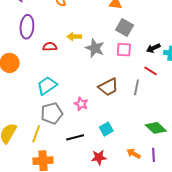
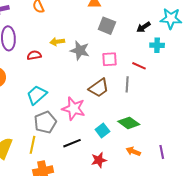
black arrow: (153, 48) -> (144, 27), moved
pink square: (124, 50) -> (109, 59), moved
pink star: (81, 104) -> (74, 109), size x1.6
green diamond: (156, 128) -> (129, 123), moved
purple line: (154, 155) -> (162, 152), moved

